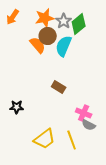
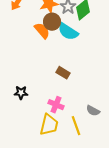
cyan semicircle: (64, 46) -> (68, 32), turned -80
pink cross: (84, 113) -> (56, 105), moved
yellow trapezoid: (45, 139) -> (49, 125), turned -40

